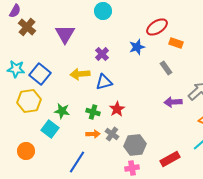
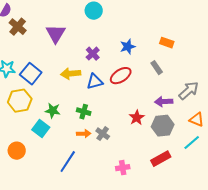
red ellipse: (157, 27) -> (121, 76), moved
red star: (117, 109) -> (137, 118), moved
gray hexagon: (135, 145) -> (163, 126), moved

